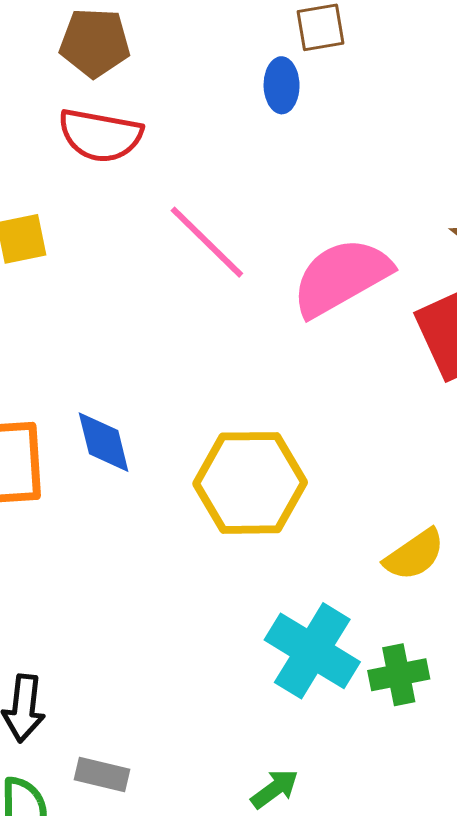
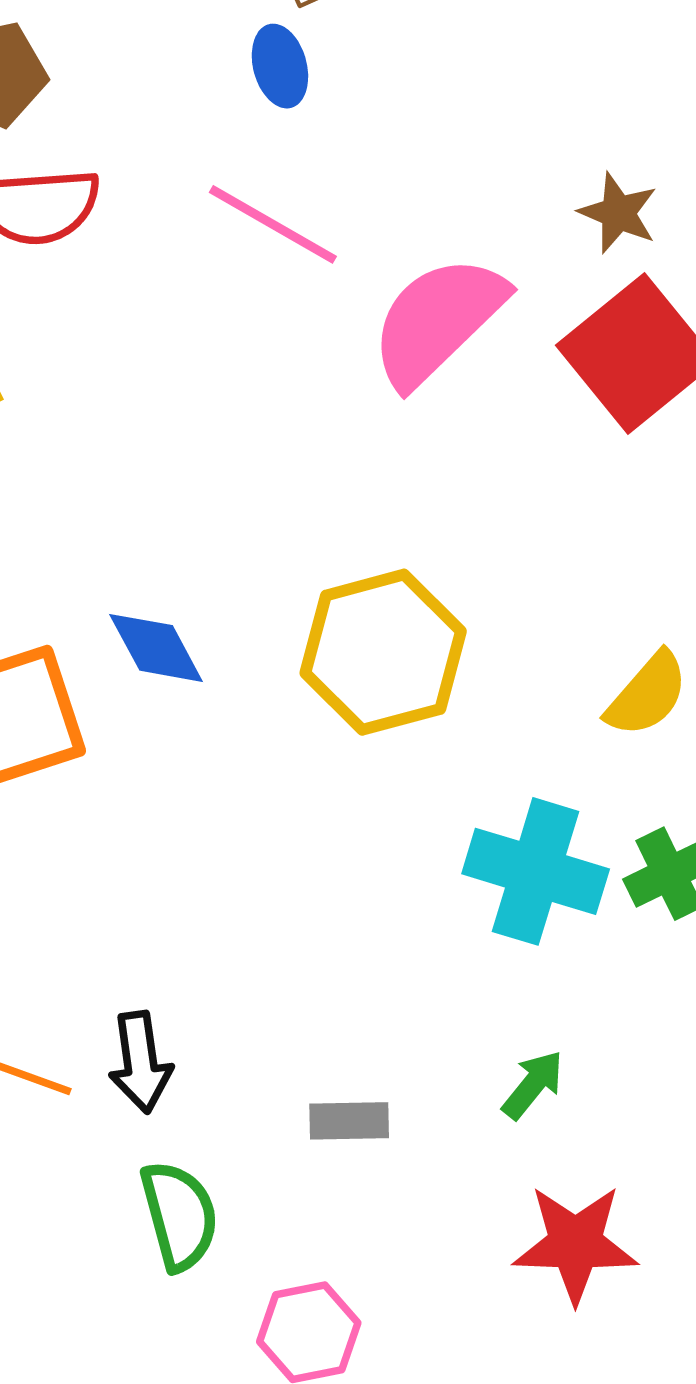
pink line: (207, 242) -> (273, 224), moved
gray rectangle: (102, 774) -> (349, 1121), moved

